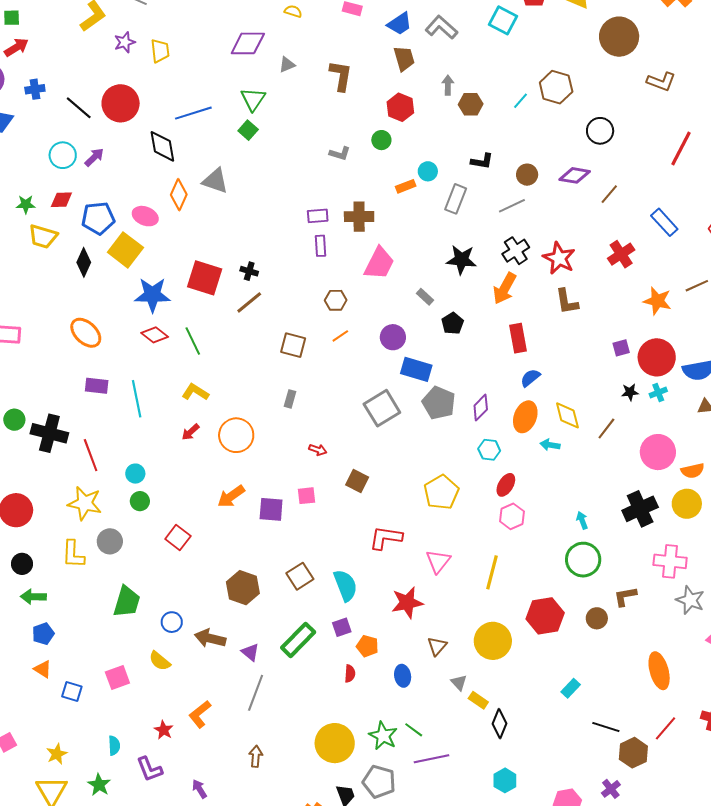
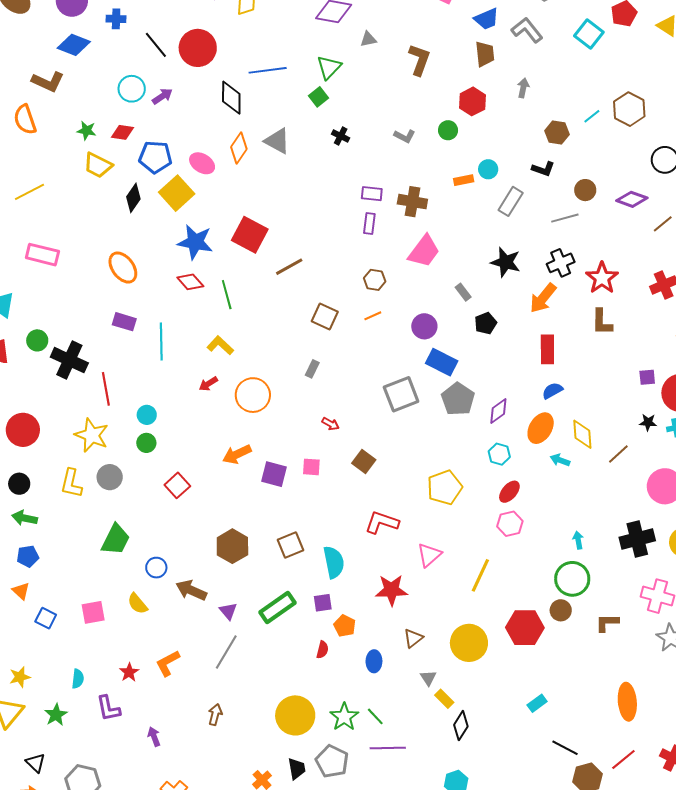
brown hexagon: (471, 104) -> (557, 133), moved
black cross: (249, 271) -> (341, 136), moved
brown circle: (597, 618) -> (561, 610), moved

